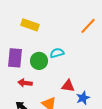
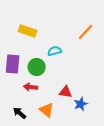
cyan semicircle: (57, 53) -> (55, 51), moved
red arrow: (25, 83) -> (31, 87), moved

